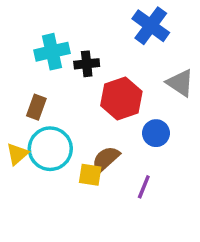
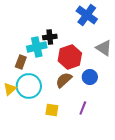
cyan cross: (52, 52) -> (37, 47), moved
brown semicircle: (106, 159) -> (64, 80), moved
yellow square: (90, 175) -> (52, 110), moved

